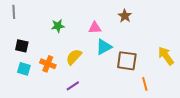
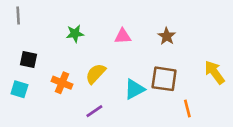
brown star: (125, 16) -> (167, 36), moved
cyan triangle: (104, 47) -> (134, 89), moved
cyan square: (24, 69) -> (19, 89), moved

